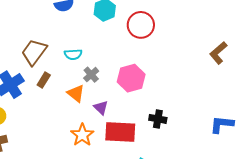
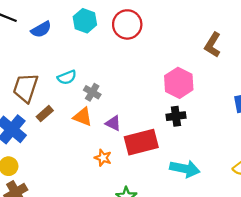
brown L-shape: (218, 53) -> (213, 45), moved
pink hexagon: (131, 78) -> (179, 83), moved
brown rectangle: (44, 80) -> (45, 114), turned 35
orange star: (82, 135) -> (103, 158), size x0.7

